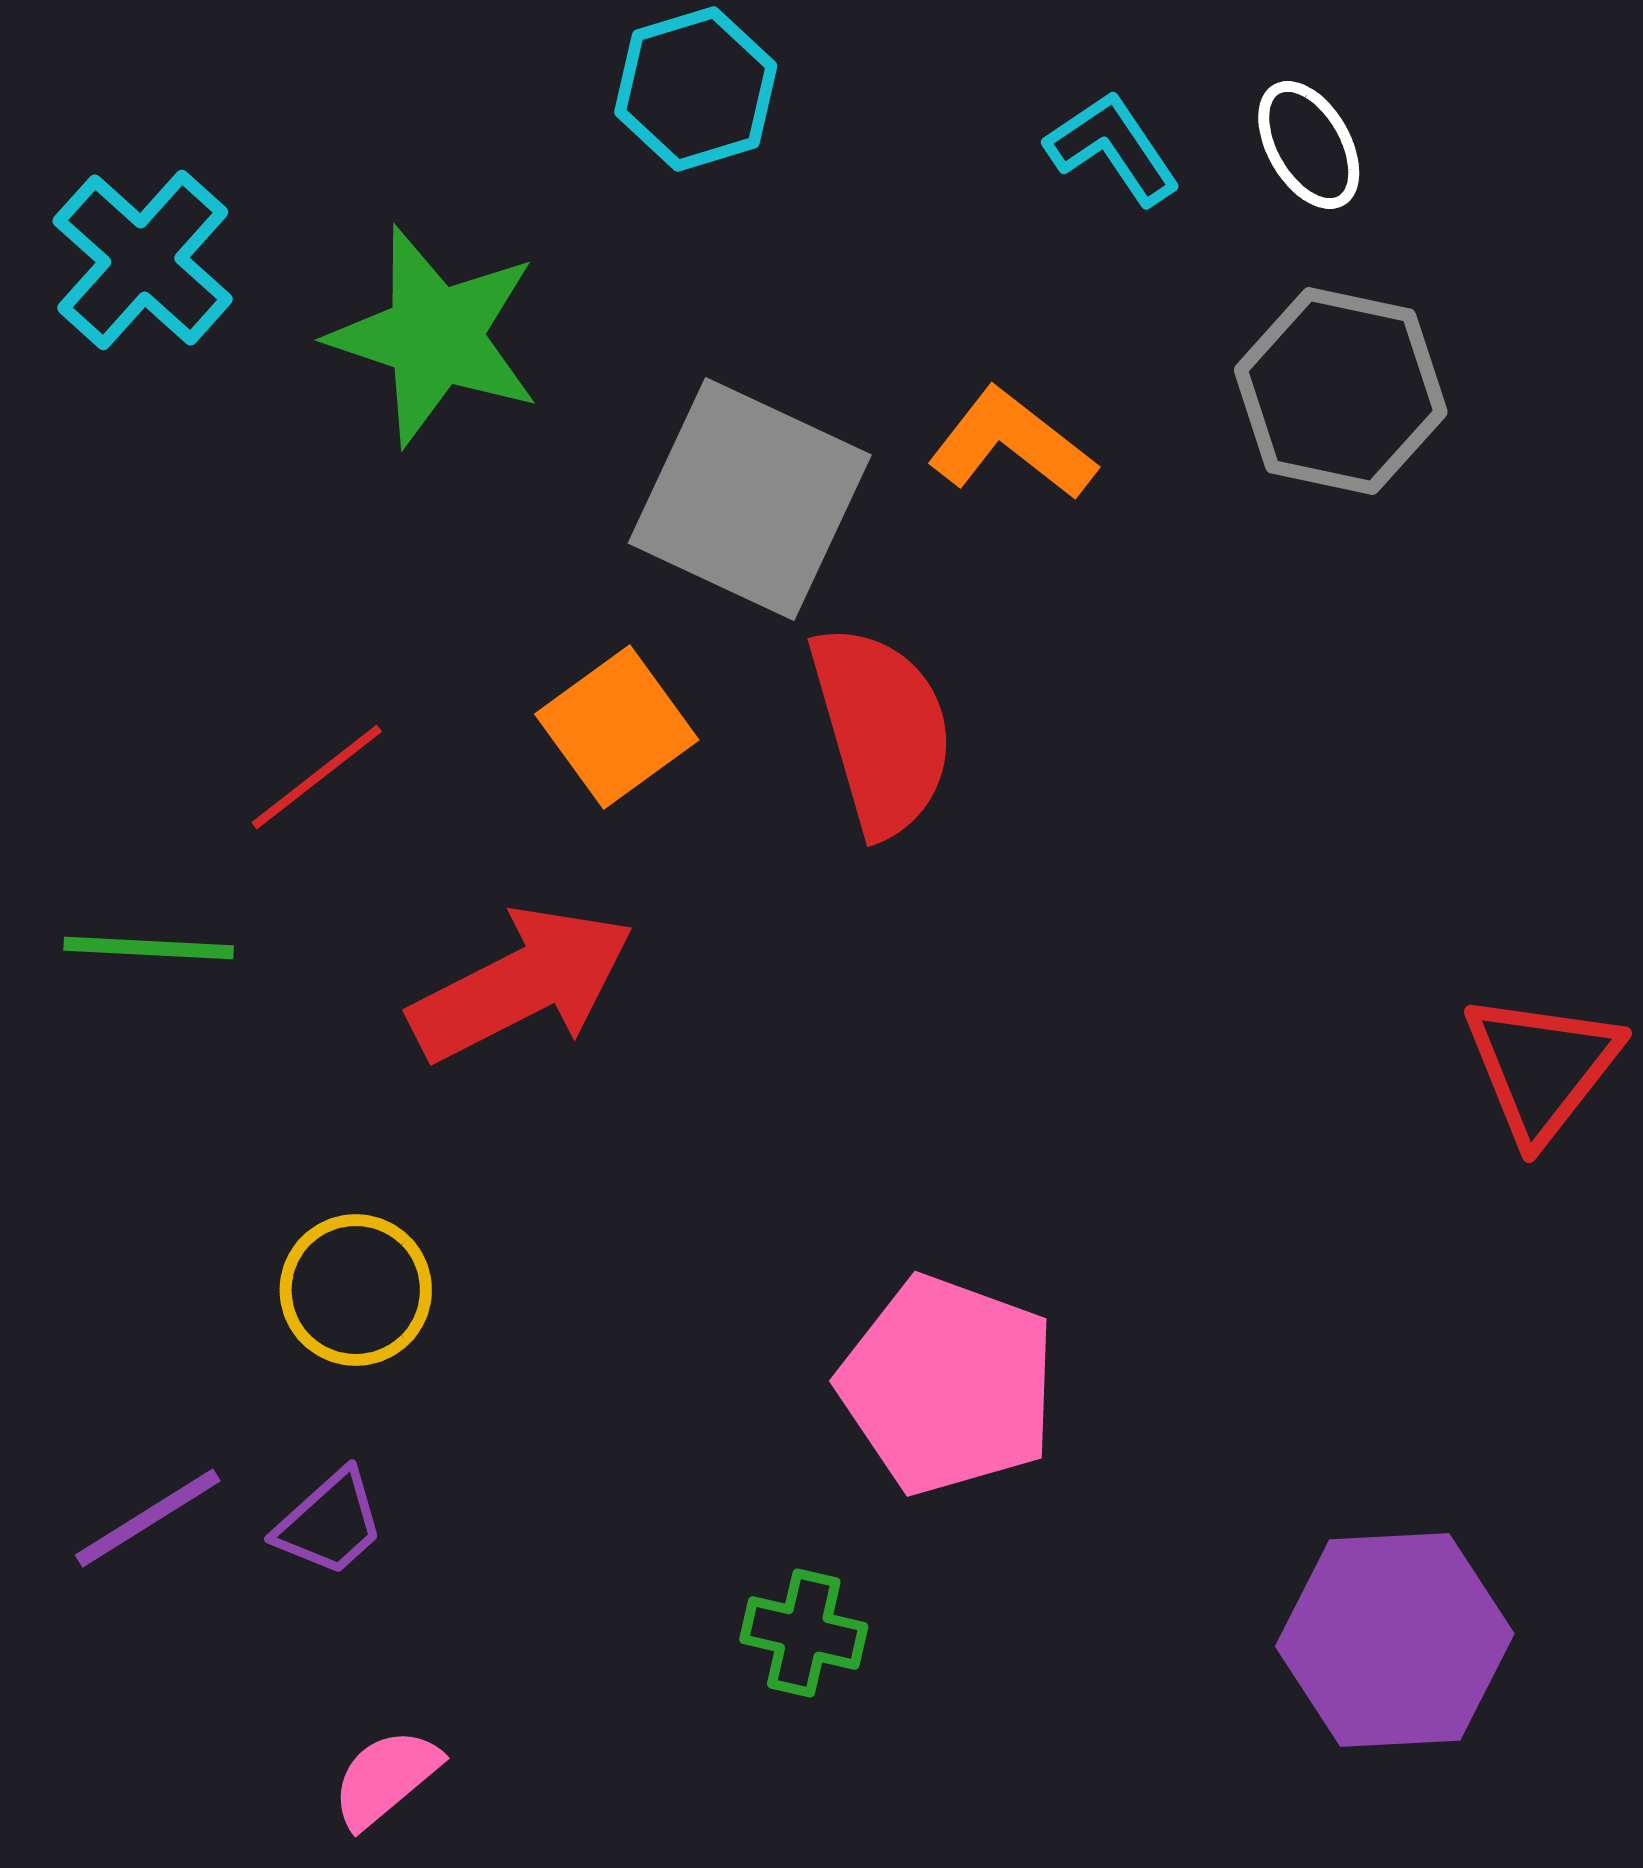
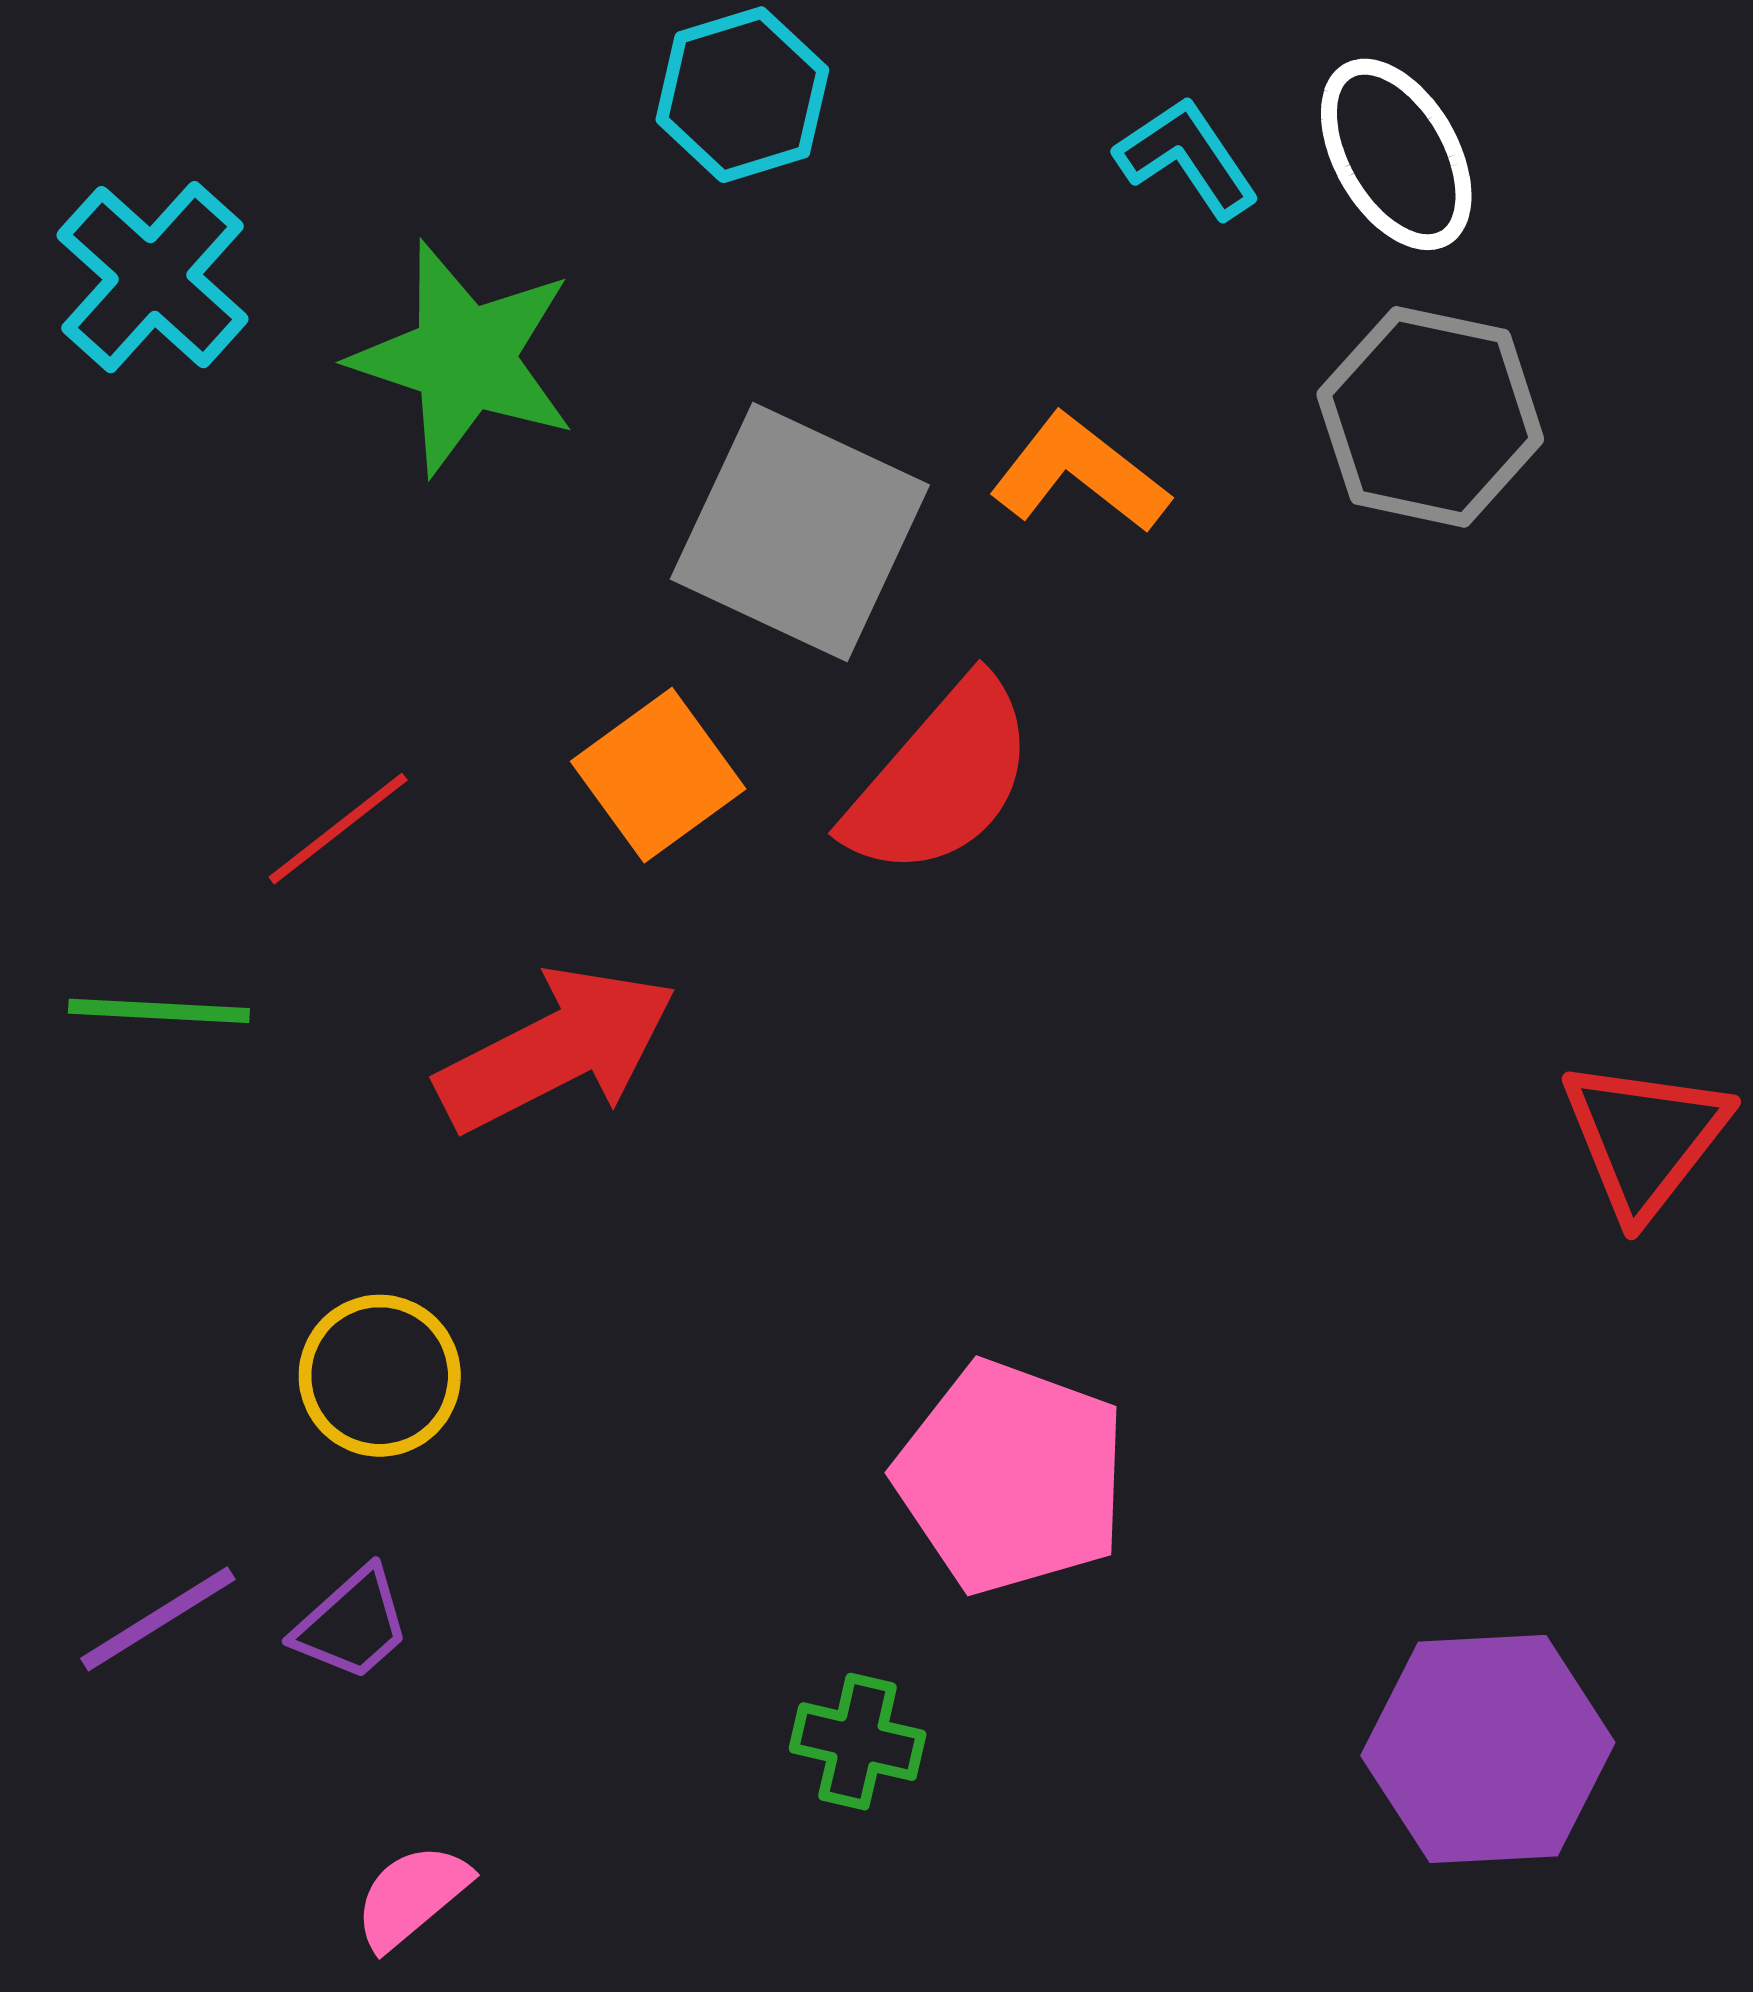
white ellipse: (1309, 145) -> (1396, 154), size x1.4
red semicircle: (882, 730) -> (941, 778), turned 57

